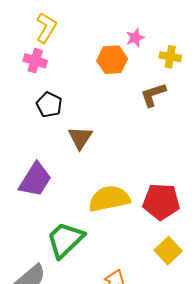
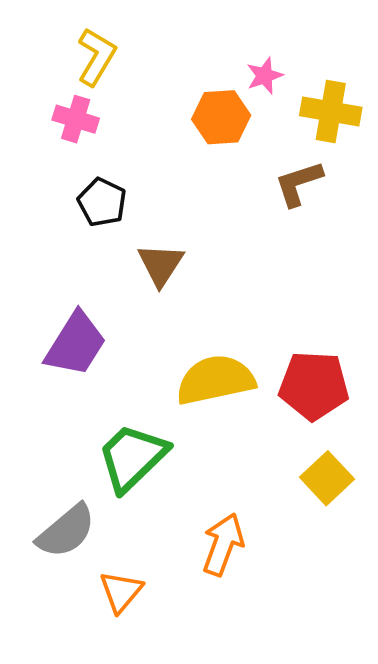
yellow cross: (170, 57) -> (331, 112), size x1.4

